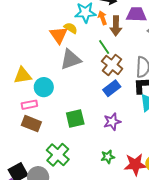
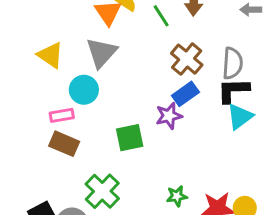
green line: (104, 47) -> (161, 16), moved
gray triangle: (71, 59) -> (101, 53), moved, turned -30
yellow triangle: (23, 75) -> (50, 55), moved, turned 42
purple star: (112, 122) -> (169, 116), moved

